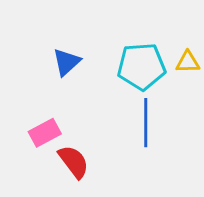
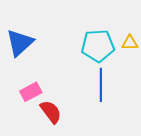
blue triangle: (66, 62) -> (20, 43), moved, size x1.4

